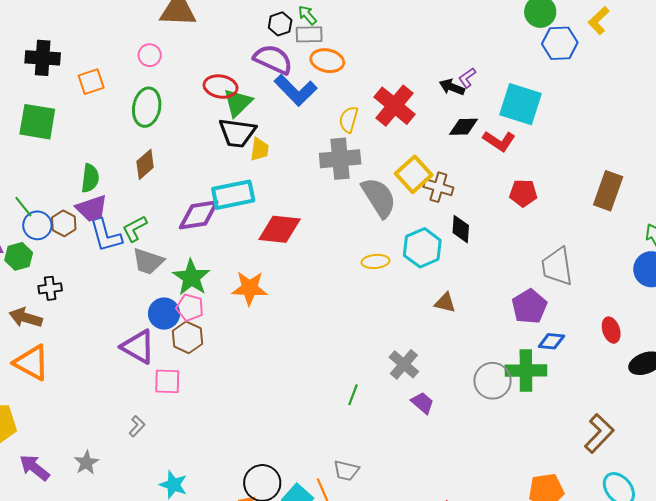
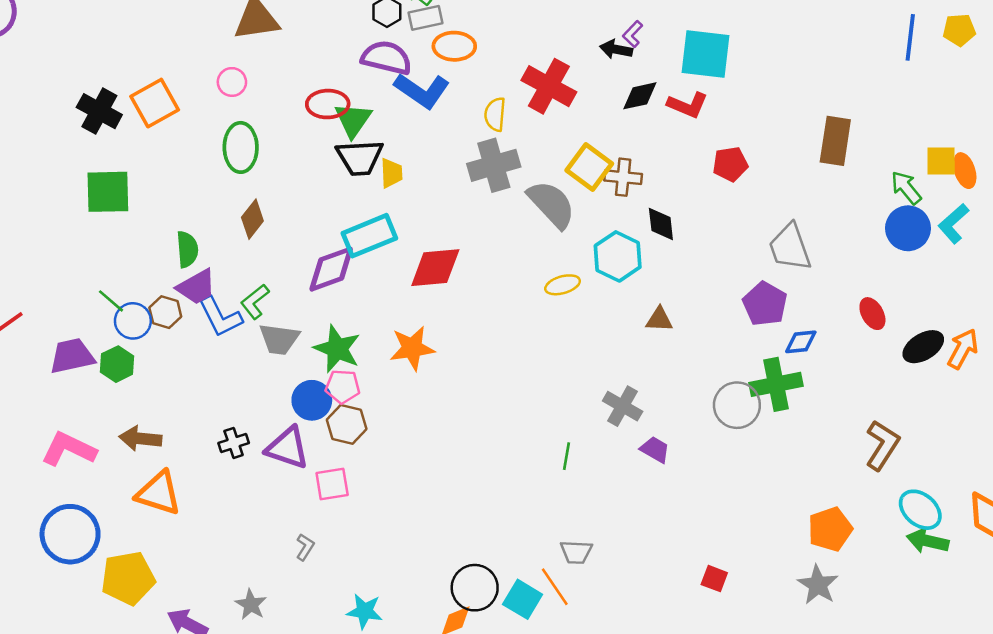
black cross: (43, 58) -> (99, 111), turned 36
orange square: (91, 82) -> (155, 103), moved, size x1.4
black cross: (50, 288) -> (234, 443), moved

